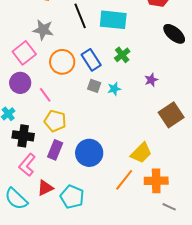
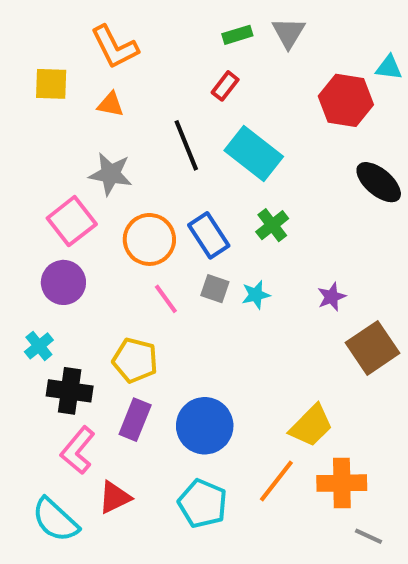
cyan rectangle: (113, 20) -> (254, 154), turned 32
purple star: (151, 80) -> (332, 297), moved
pink line: (45, 95) -> (166, 299), moved
cyan pentagon: (72, 197) -> (203, 504), moved

